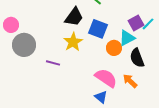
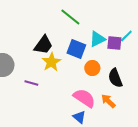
black trapezoid: (74, 17) -> (43, 45), moved
purple square: (136, 23) -> (114, 43), turned 35
cyan line: (148, 24) -> (126, 36), moved
cyan triangle: (127, 38) -> (97, 39), moved

